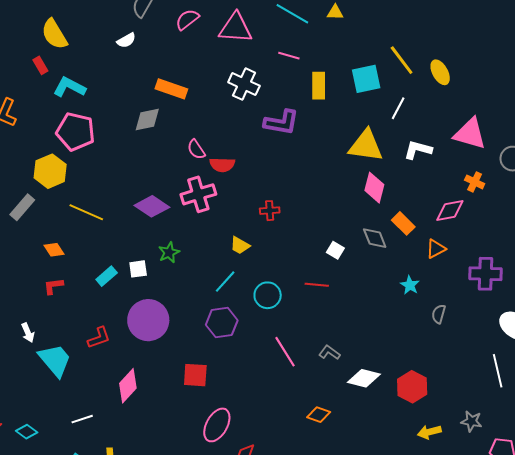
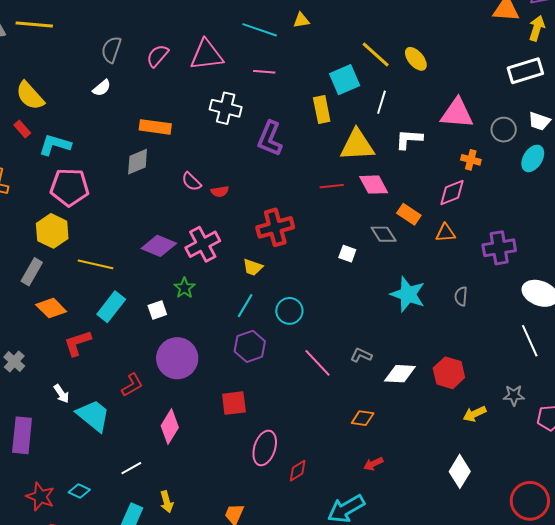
yellow rectangle: (319, 86) -> (322, 110), moved
purple L-shape: (281, 122) -> (270, 139), turned 114
red semicircle: (222, 165) -> (220, 191), size x0.7
pink diamond: (374, 188) -> (374, 185), turned -32
pink cross: (198, 194) -> (203, 244), moved
red cross: (270, 211) -> (275, 227), size x1.8
orange triangle: (436, 249) -> (446, 233), turned 35
orange diamond: (54, 250) -> (51, 308), moved, size x1.4
cyan rectangle: (107, 276) -> (111, 307), moved, size x1.4
red line: (317, 285) -> (332, 186), moved
cyan star: (410, 285) -> (408, 294), moved, size x1.8
red L-shape: (53, 286) -> (78, 343), size x1.4

